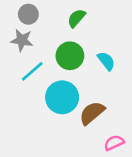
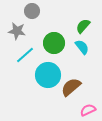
gray circle: (28, 14) -> (32, 11), moved
green semicircle: (76, 18) -> (83, 26), moved

